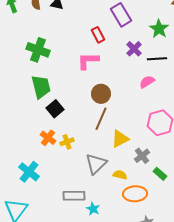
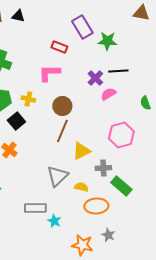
green star: (159, 29) -> (107, 41), moved, turned -30
red rectangle: (98, 35) -> (59, 47), turned -42
purple cross: (134, 49) -> (95, 78), moved
yellow cross: (67, 142) -> (28, 99), moved, turned 32
gray cross: (142, 156) -> (103, 168), turned 35
green rectangle: (160, 174) -> (121, 186), size x1.5

